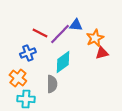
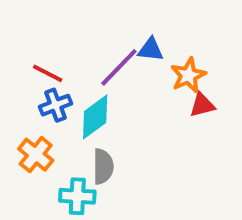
red line: (40, 33) -> (48, 73), moved
cyan diamond: (63, 62) -> (95, 117), moved
cyan cross: (26, 99) -> (77, 196), moved

